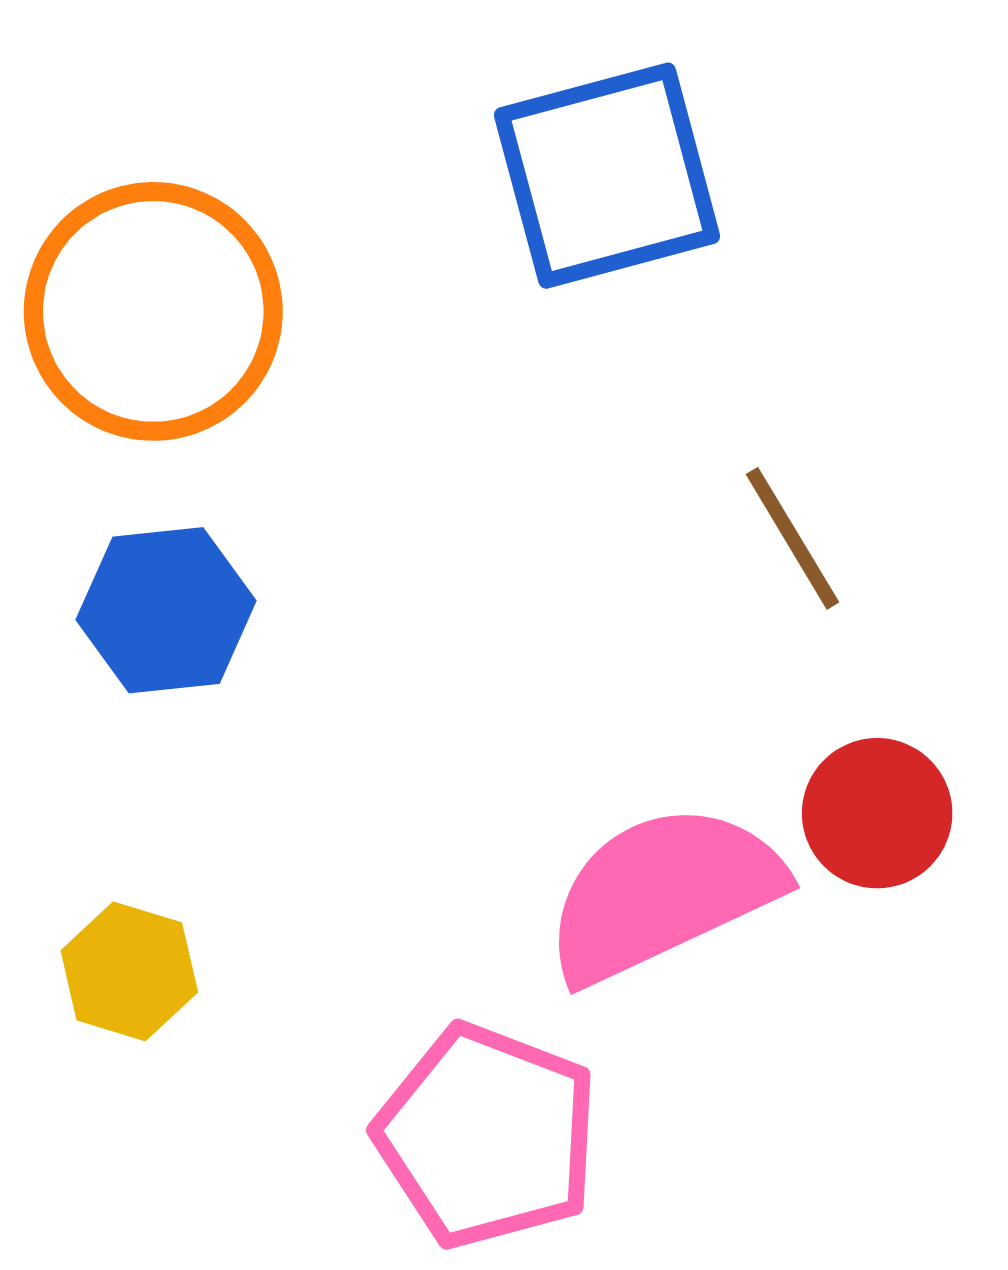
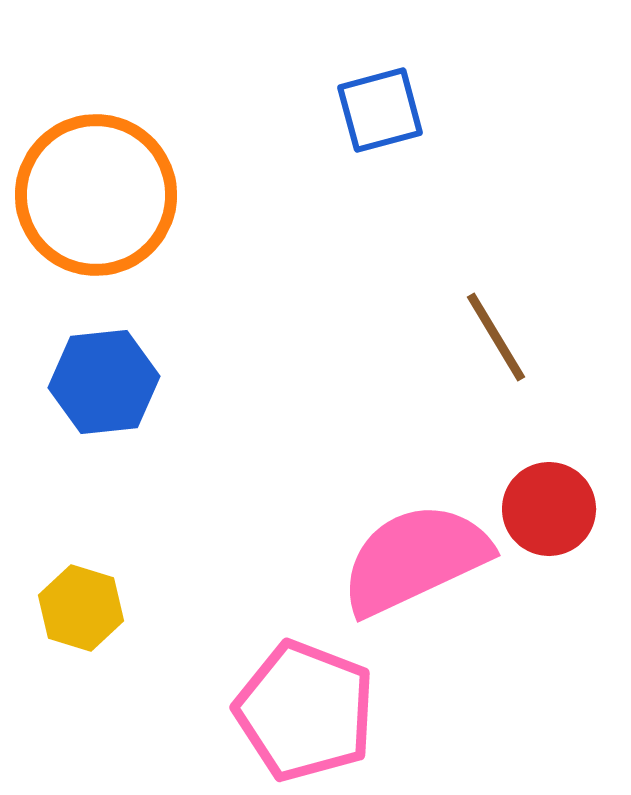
blue square: (607, 176) -> (380, 110), size x0.6

